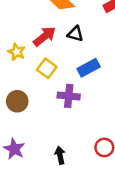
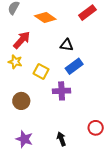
black triangle: (75, 34) -> (67, 45), moved
red arrow: (45, 36) -> (22, 40), moved

